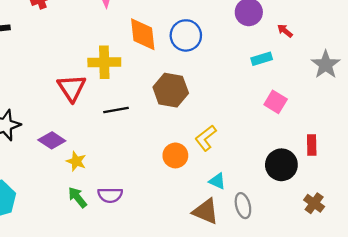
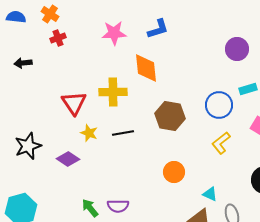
blue circle: (186, 35) -> (219, 105), moved
red triangle: (72, 88) -> (74, 103), moved
yellow L-shape: (206, 138) -> (221, 143), moved
yellow star: (76, 161) -> (89, 133), moved

